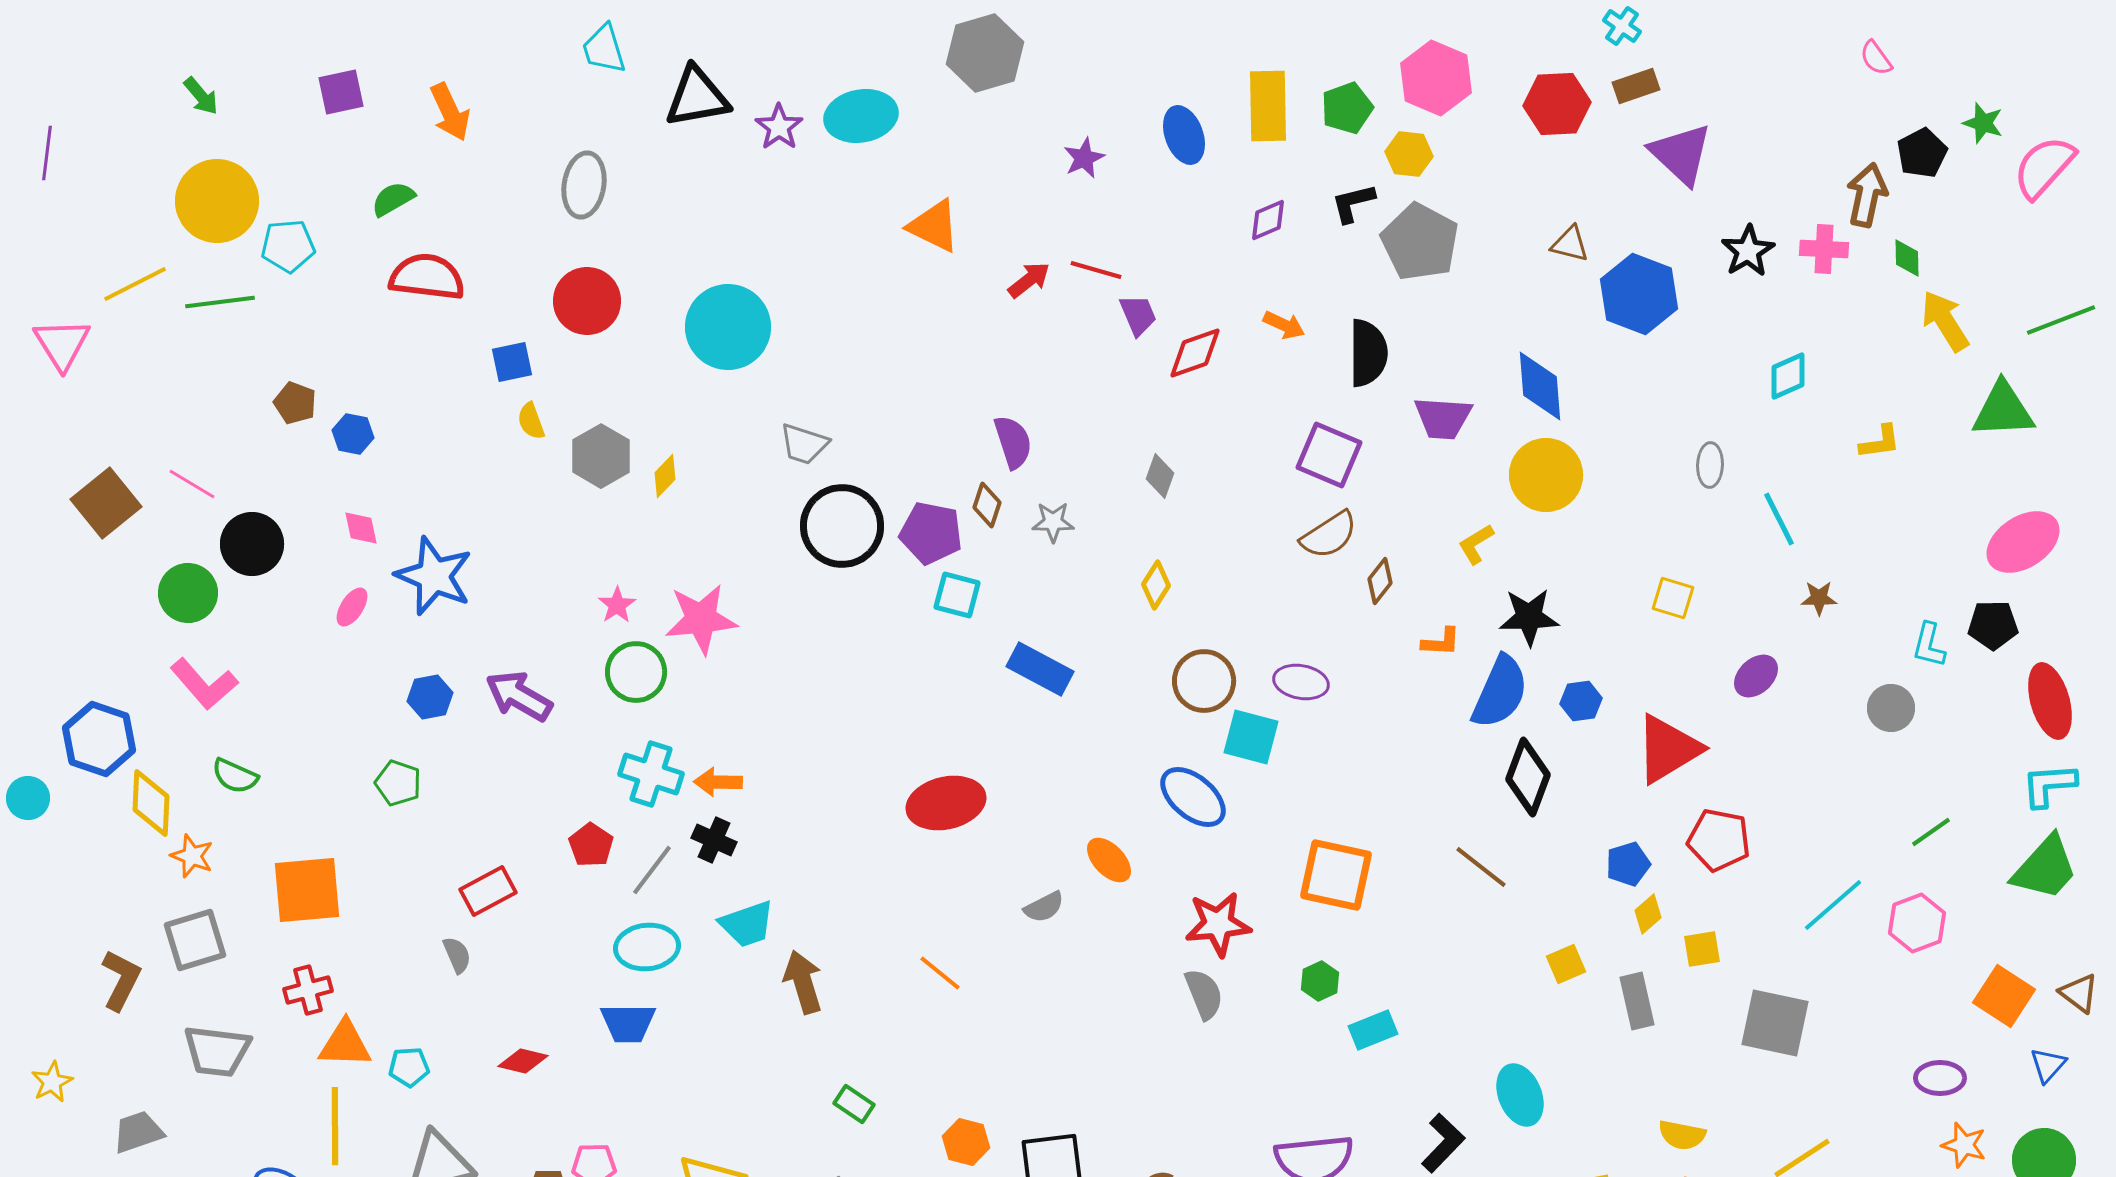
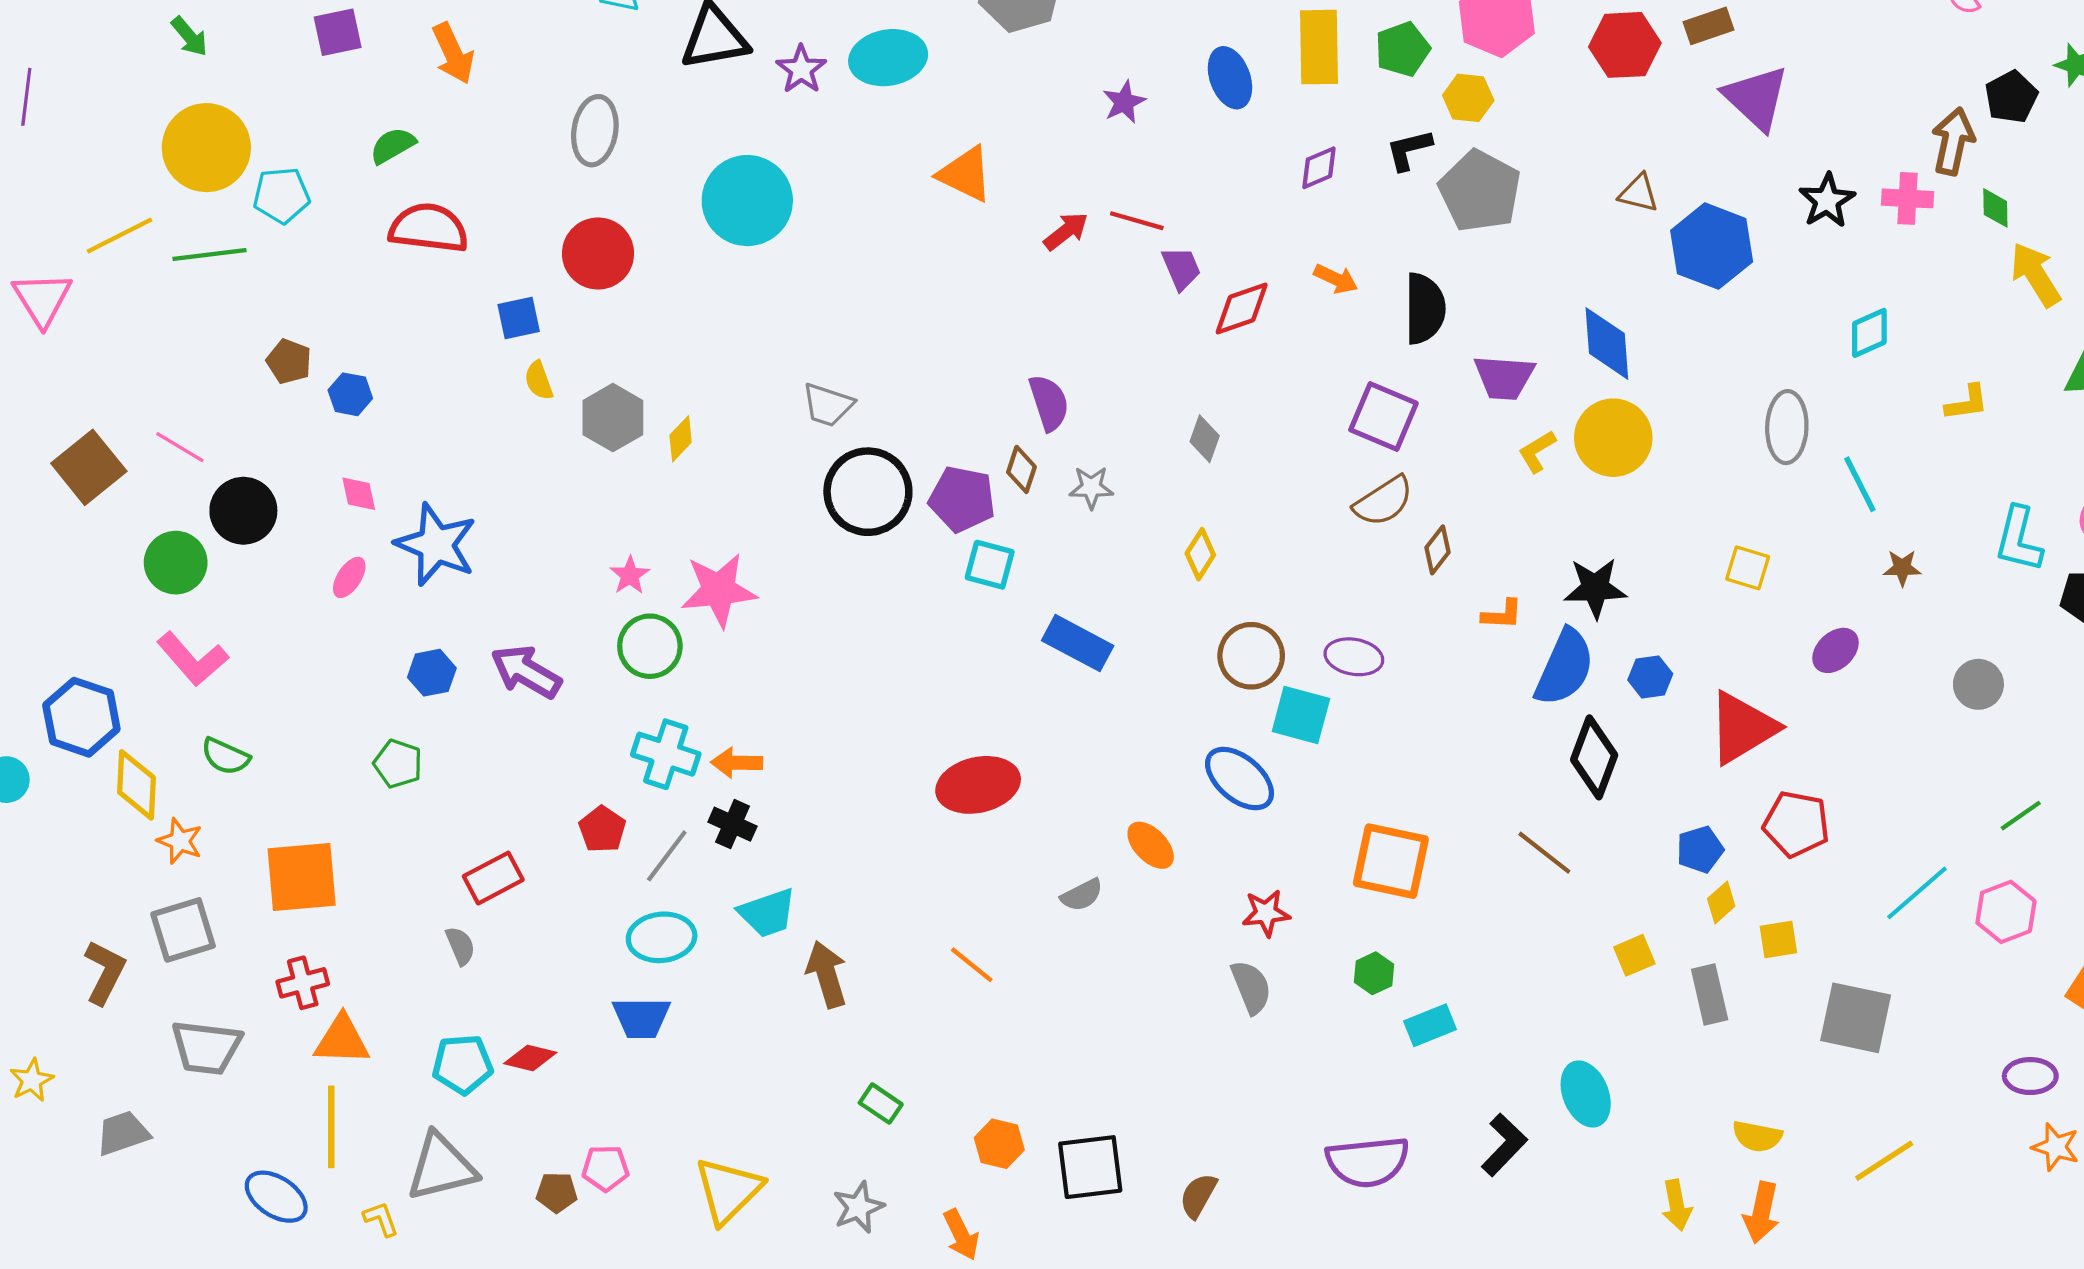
cyan circle: (728, 327) -> (747, 201), moved
gray ellipse: (1710, 465) -> (1787, 427), size x1.5
yellow L-shape: (1476, 544) -> (1537, 451), moved
cyan L-shape: (1929, 645) -> (2019, 539), moved, size x1.4
red star: (1218, 924) -> (1266, 913), size x0.7
cyan pentagon: (409, 1067) -> (463, 1064), moved, size x1.4

